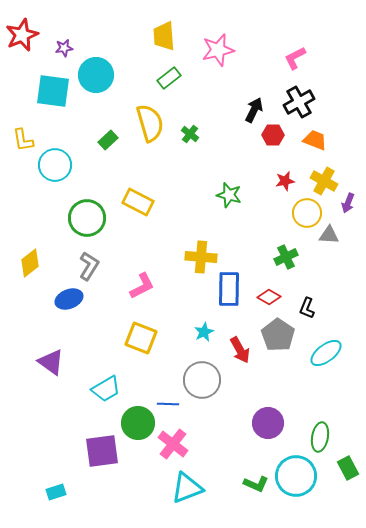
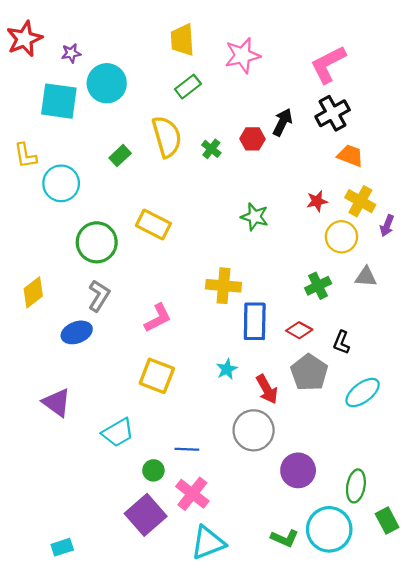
pink L-shape: (295, 58) -> (328, 64), size x1.5
red hexagon: (273, 135) -> (252, 139), moved
gray triangle: (329, 235) -> (366, 277), moved
gray circle: (202, 380) -> (254, 430), moved
green circle: (138, 423) -> (153, 470), size x0.6
purple square: (102, 451) -> (146, 515), moved, turned -33

